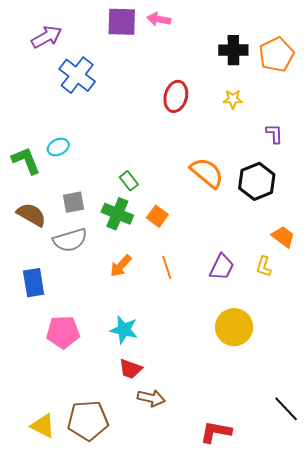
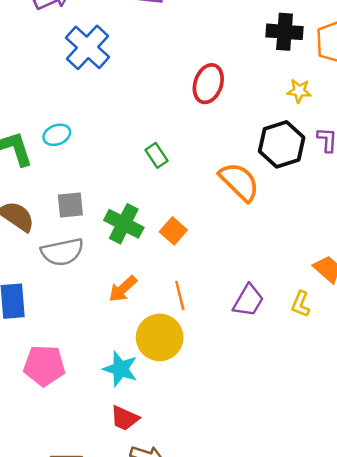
yellow star: (233, 99) -> (299, 91), moved
green rectangle: (129, 181) -> (156, 155), moved
black hexagon: (257, 181) -> (282, 144), moved
yellow circle: (234, 327) -> (160, 337), moved

